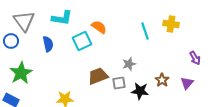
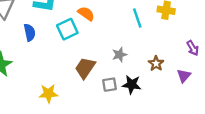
brown trapezoid: (98, 76) -> (85, 68), turned -35
brown star: (162, 80) -> (156, 64), moved
gray square: (119, 83) -> (109, 85), moved

